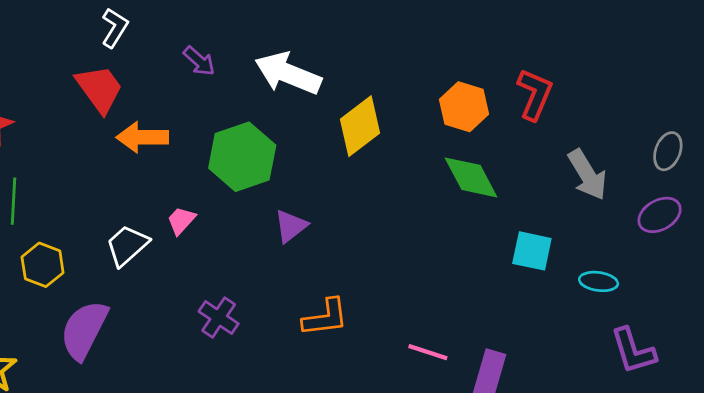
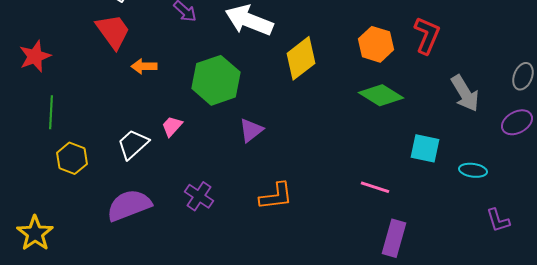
orange arrow: (142, 137) -> (144, 66), size x0.7
green diamond: (471, 177) -> (381, 95), turned -30
purple semicircle: (84, 330) -> (129, 205), moved, turned 42
purple L-shape: (633, 351) -> (498, 220), size x0.7
pink line: (428, 352) -> (375, 187), moved

